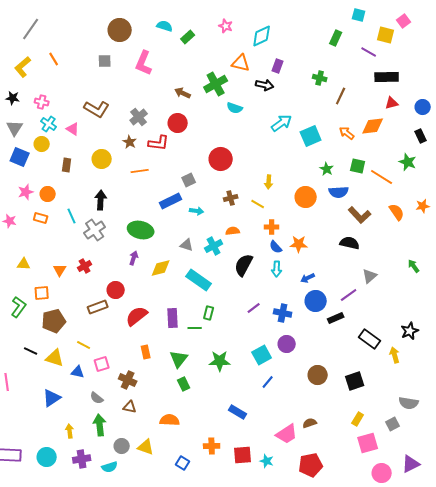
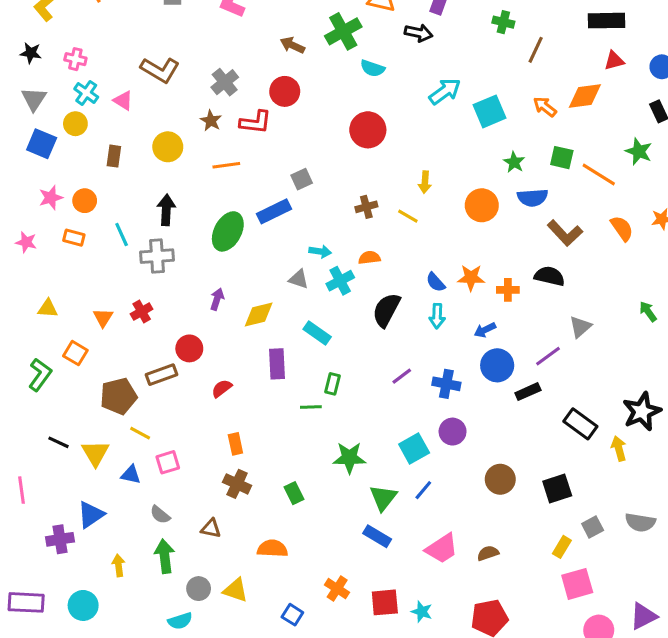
red circle: (221, 159) -> (368, 130), moved
cyan arrow: (197, 211) -> (320, 251), moved
orange cross: (272, 227) -> (508, 290), moved
gray cross: (95, 230) -> (157, 256), turned 30
green ellipse: (141, 230) -> (228, 231), moved, turned -75
cyan rectangle: (199, 280) -> (317, 333), size x0.7
orange square: (42, 293) -> (75, 353), turned 35
red semicircle: (137, 316) -> (222, 388), size x0.6
purple rectangle: (173, 318) -> (277, 364), moved
brown pentagon: (54, 321) -> (119, 396), moved
black star: (410, 331) -> (642, 412), size x1.4
yellow triangle: (55, 358) -> (95, 453), turned 42
green triangle: (179, 359) -> (383, 498), moved
brown cross: (128, 380) -> (237, 484), moved
gray square: (393, 424) -> (593, 527), moved
pink trapezoid: (287, 434) -> (442, 549), moved
orange cross: (212, 446) -> (337, 589), turned 35
purple cross: (82, 459) -> (60, 539), moved

